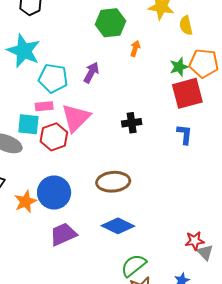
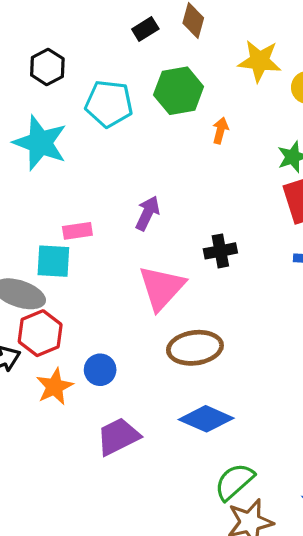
purple arrow: (91, 73) -> (147, 213), moved
cyan pentagon: (53, 78) -> (109, 104), moved
pink triangle: (76, 118) -> (162, 288), moved
red hexagon: (54, 137) -> (40, 333), moved
blue circle: (54, 193) -> (100, 370), size x0.6

